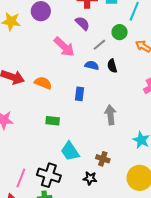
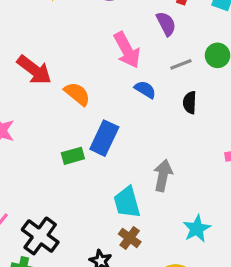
blue semicircle: (92, 65) -> (145, 90), moved
blue rectangle: (79, 94) -> (104, 138), moved, size x1.5
green rectangle: (53, 121) -> (73, 156), turned -40
cyan trapezoid: (70, 151) -> (127, 202), moved

